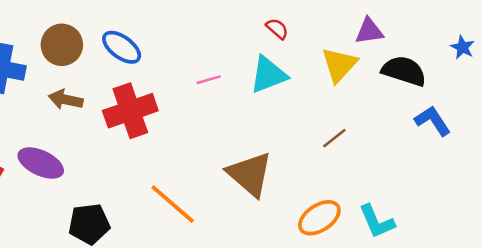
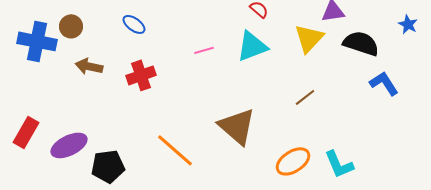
brown circle: (62, 45) -> (71, 26), moved, size x0.7
blue ellipse: (122, 47) -> (134, 24), size x0.7
red cross: (130, 111) -> (141, 75), size x0.7
purple ellipse: (41, 163) -> (69, 145), moved, turned -51

